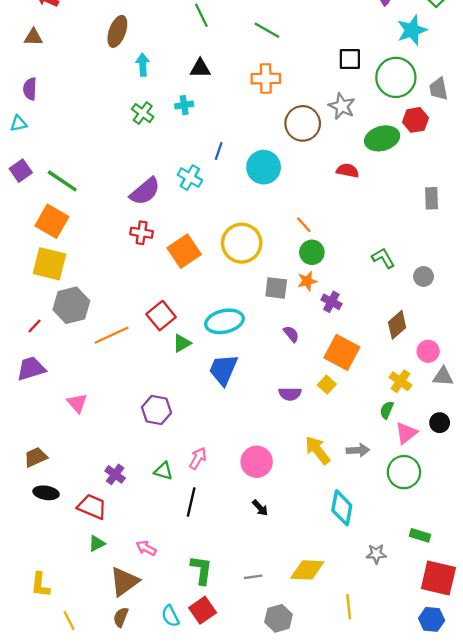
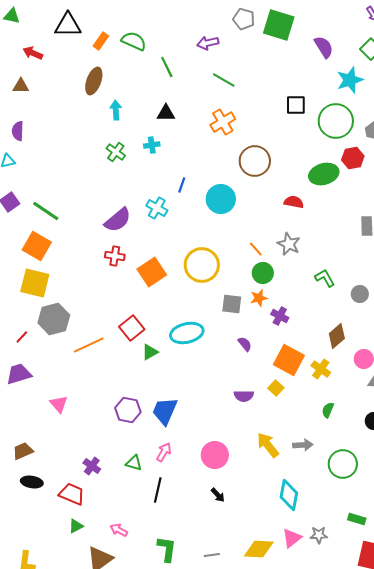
orange cross: (266, 79) -> (223, 122), turned -30
gray star: (342, 106) -> (289, 244), moved
blue trapezoid: (223, 370) -> (165, 411), moved
yellow cross: (400, 381) -> (321, 369), moved
pink triangle: (406, 433) -> (292, 538), moved

